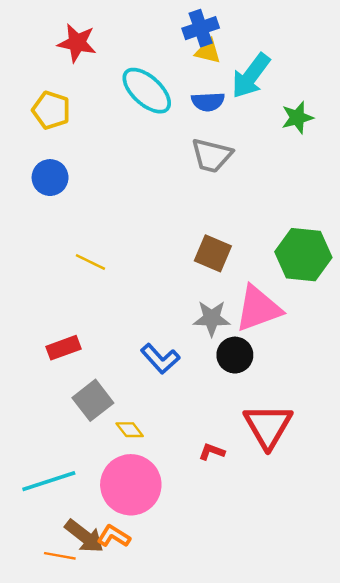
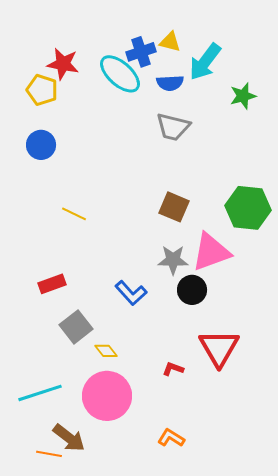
blue cross: (201, 28) -> (141, 52), moved
red star: (77, 43) -> (63, 64), moved
orange L-shape: (114, 536) -> (171, 438), moved

